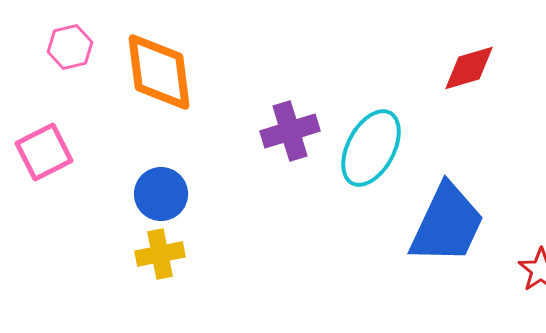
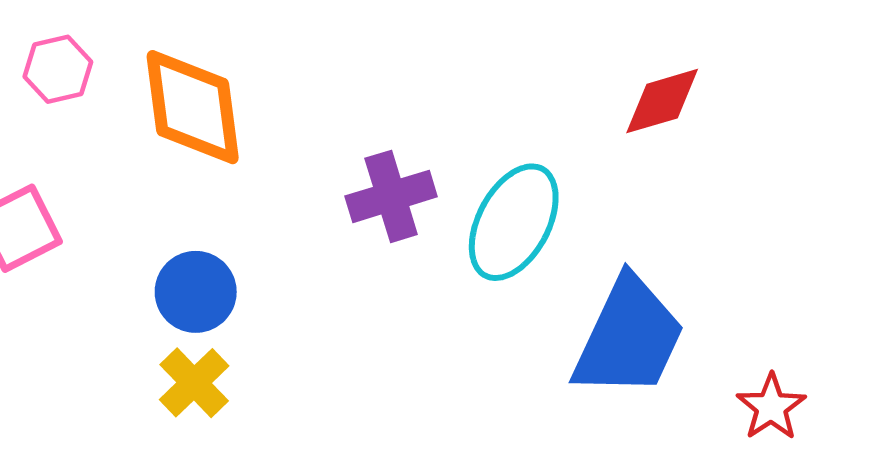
yellow cross: (160, 254) -> (194, 383), turned -33

